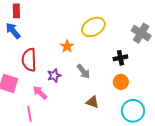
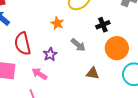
black cross: (120, 58) -> (103, 25), moved
orange circle: (121, 82) -> (117, 48), size x1.5

